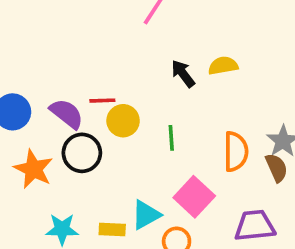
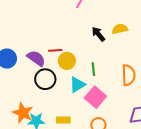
orange star: (33, 169) -> (23, 113), moved
pink square: (194, 197) -> (95, 97), moved
cyan triangle: (146, 215) -> (77, 85), moved

